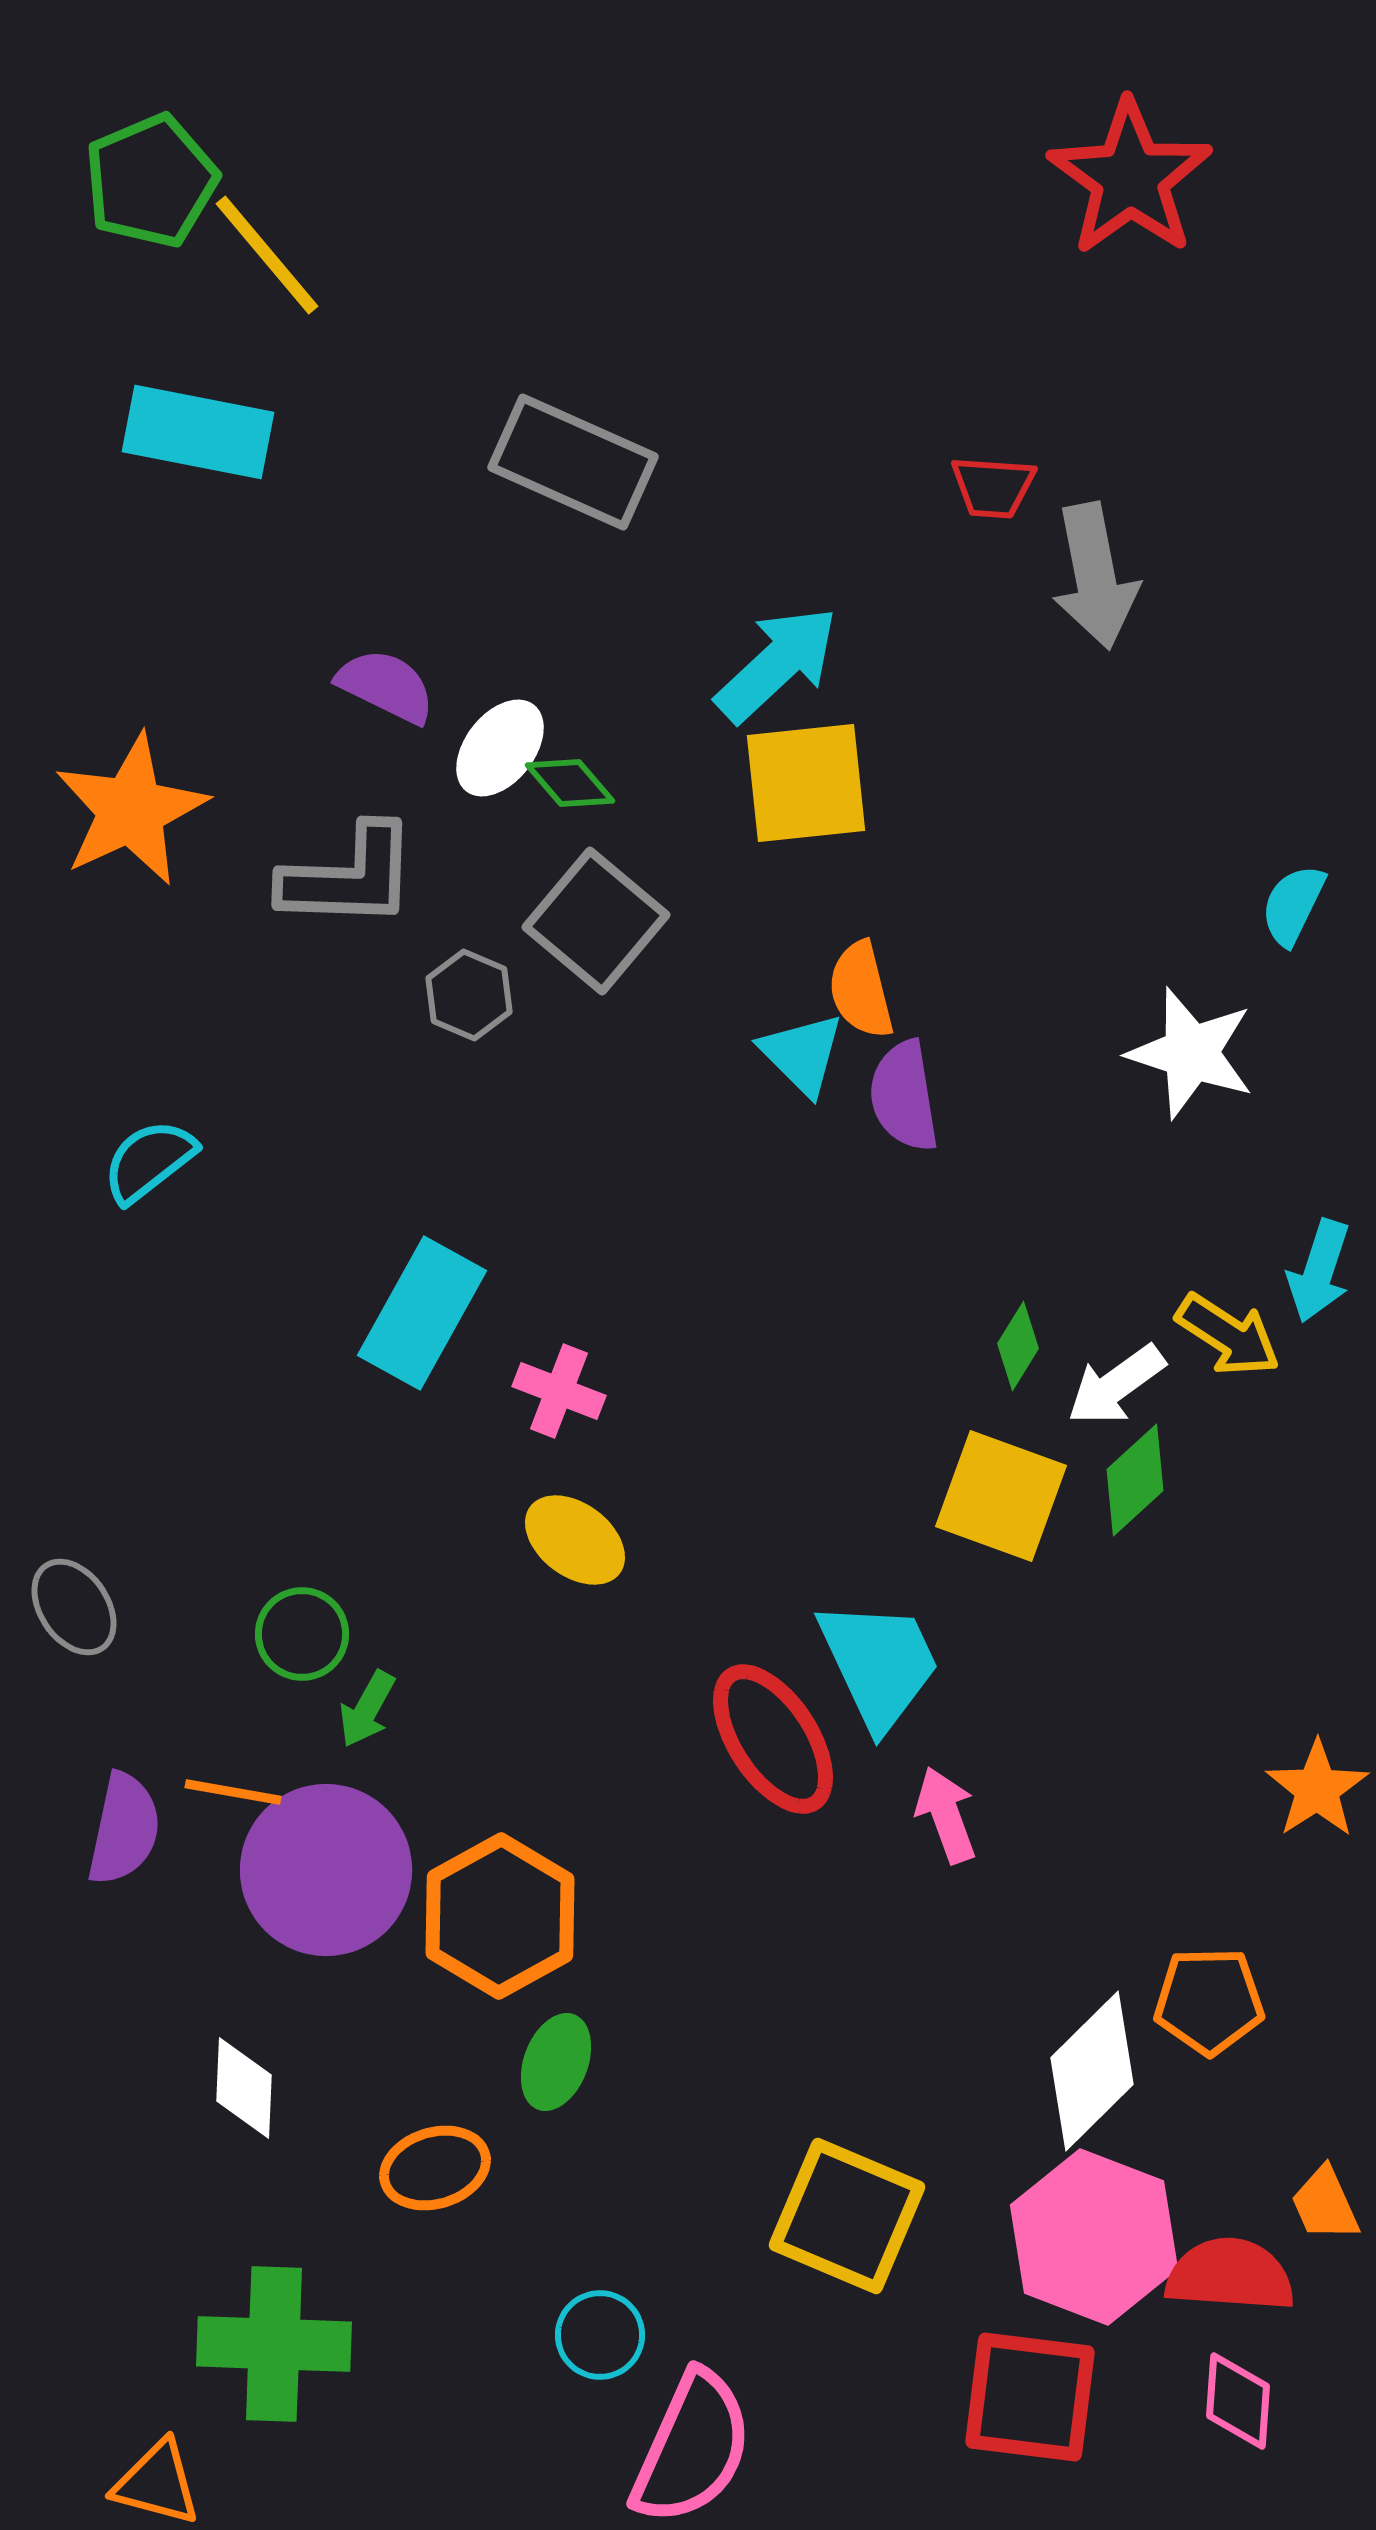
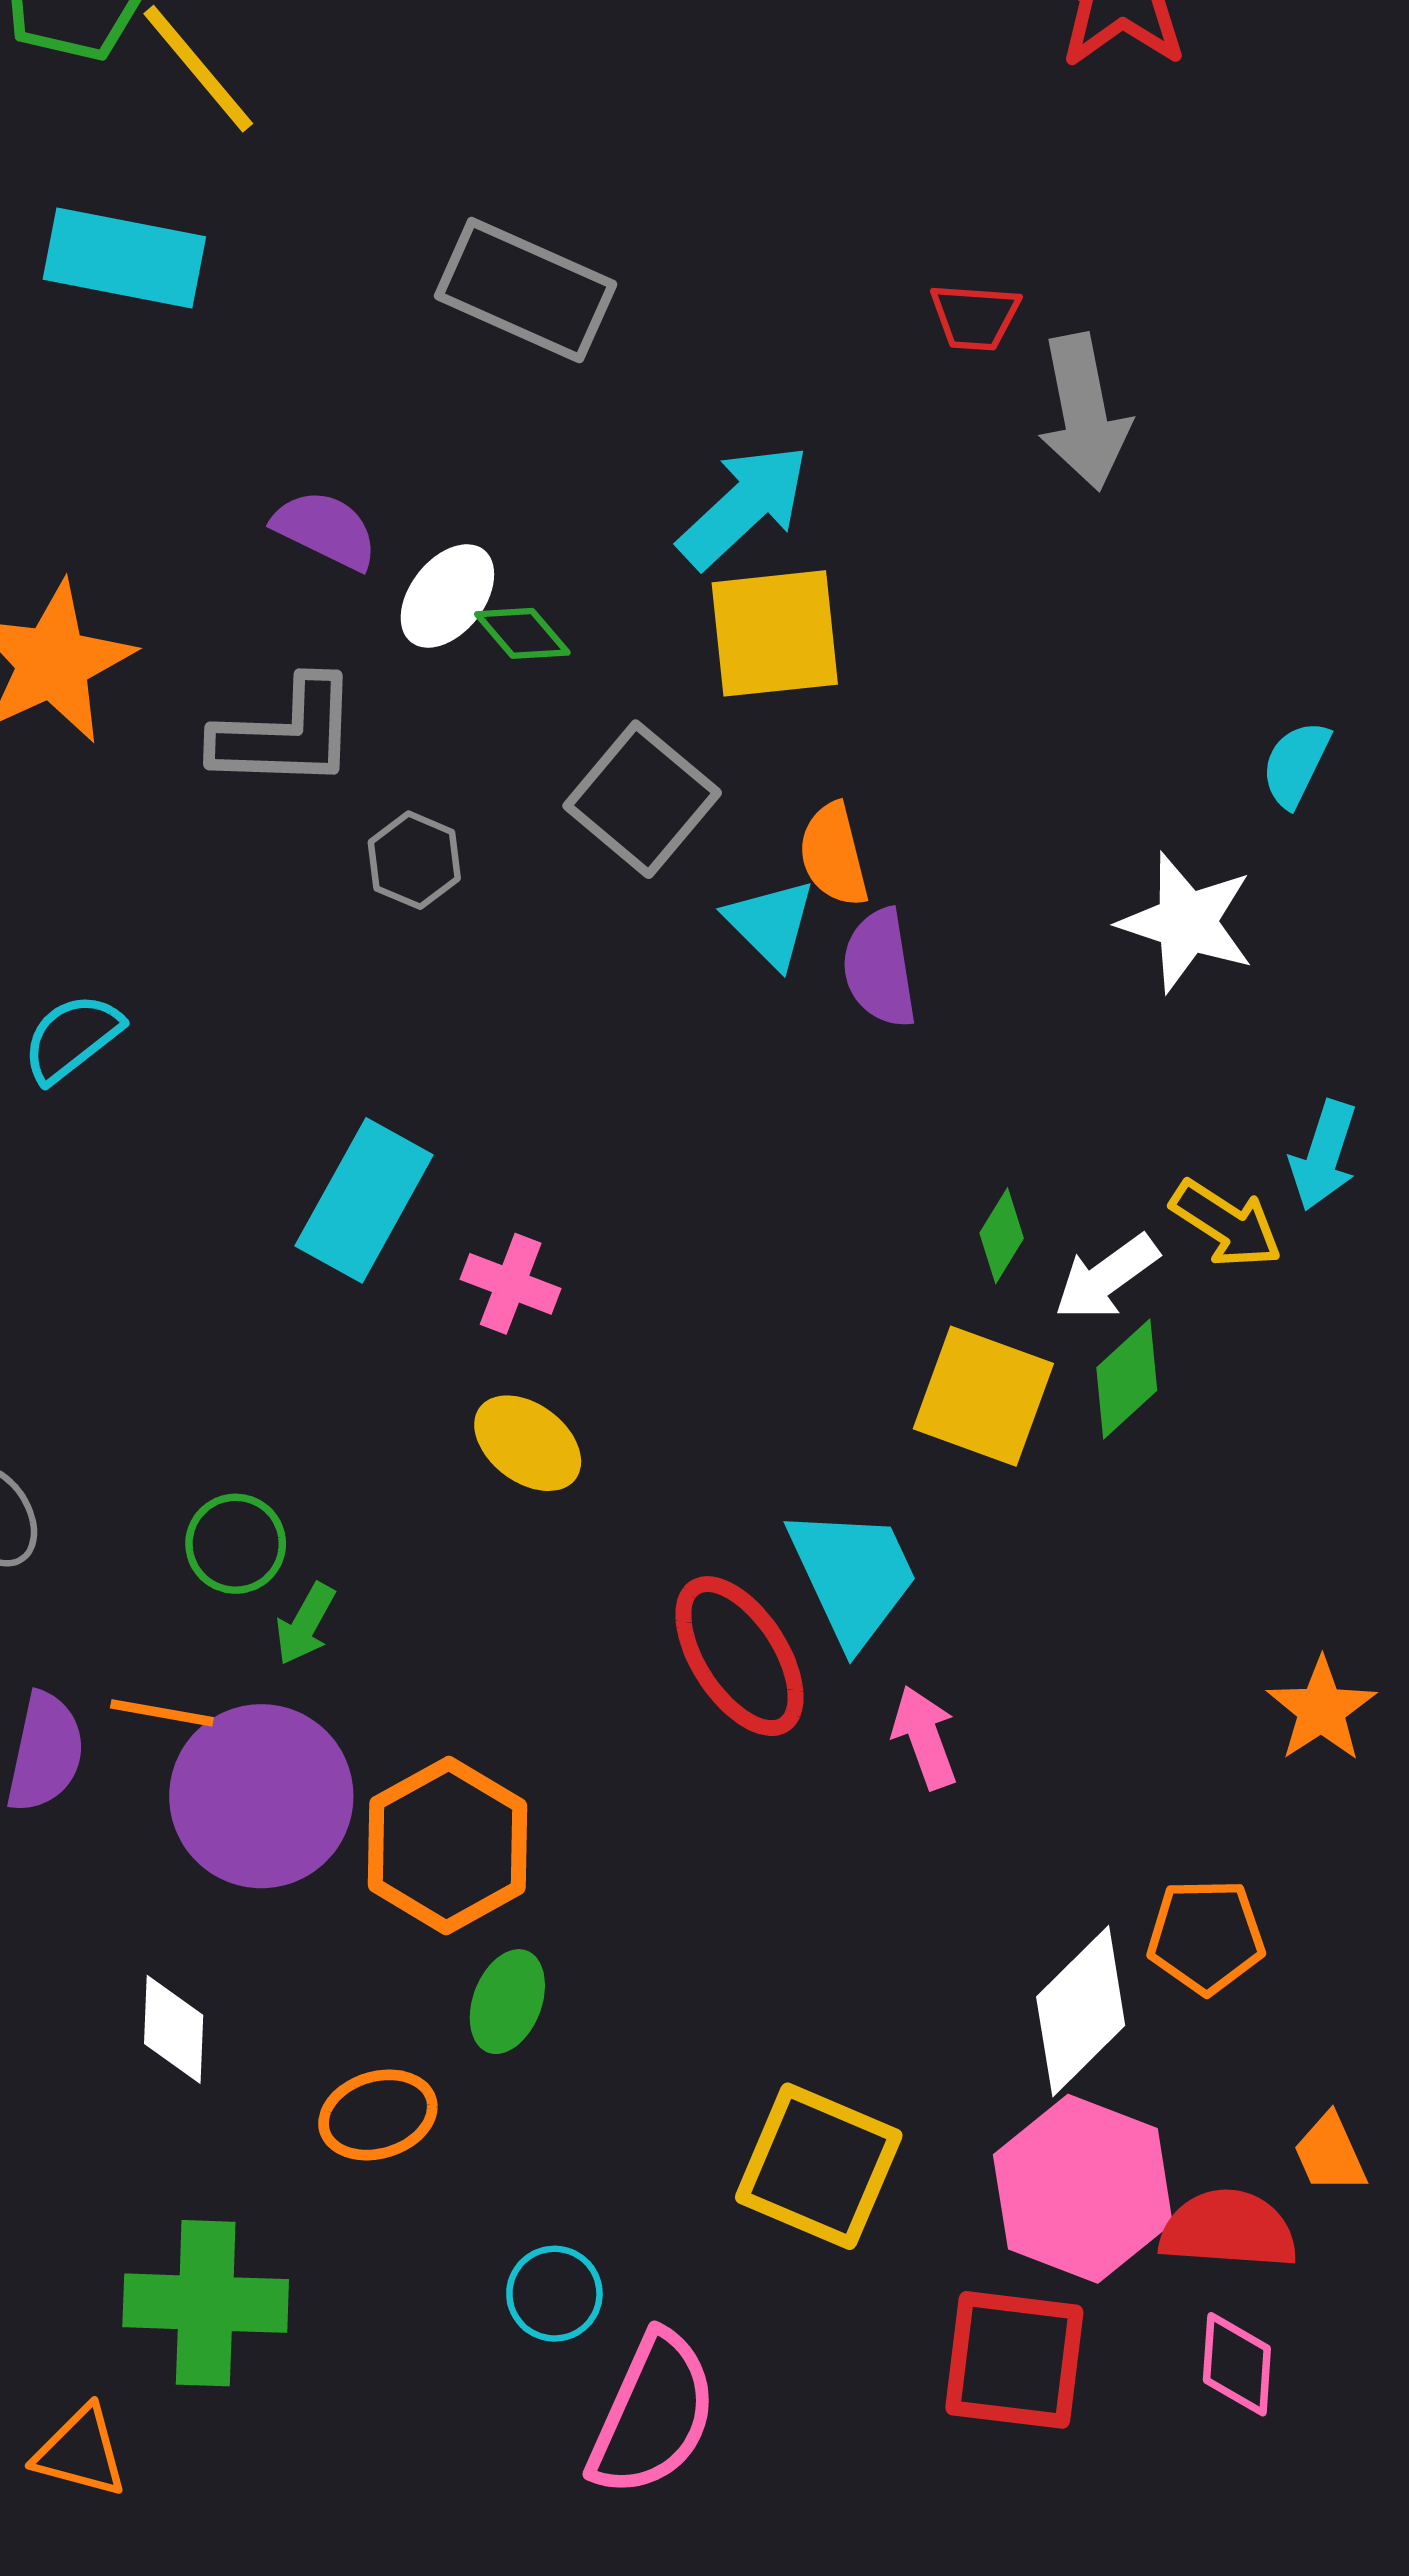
gray square: (596, 921) -> (642, 799), moved

